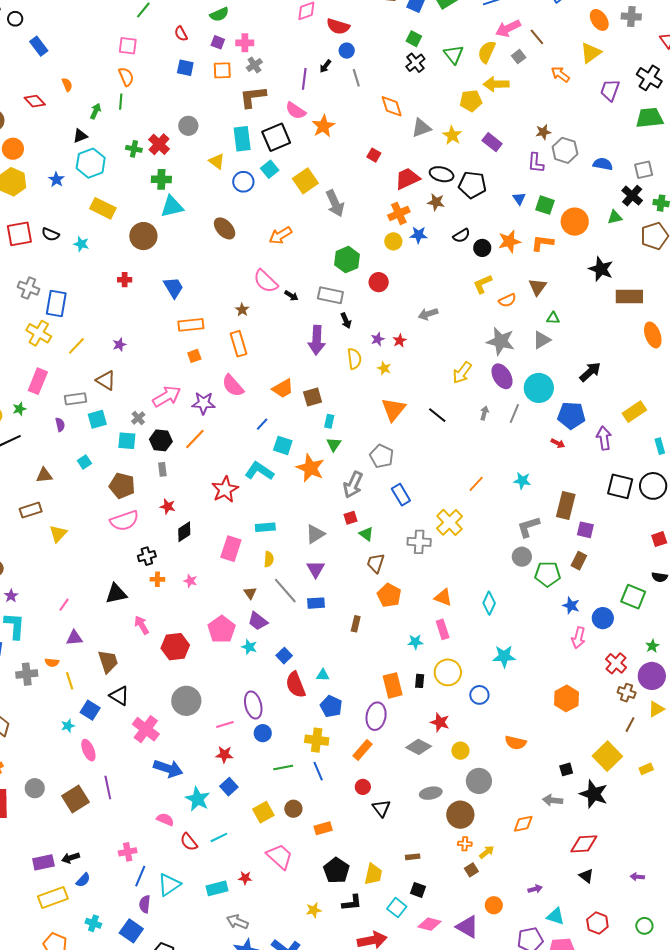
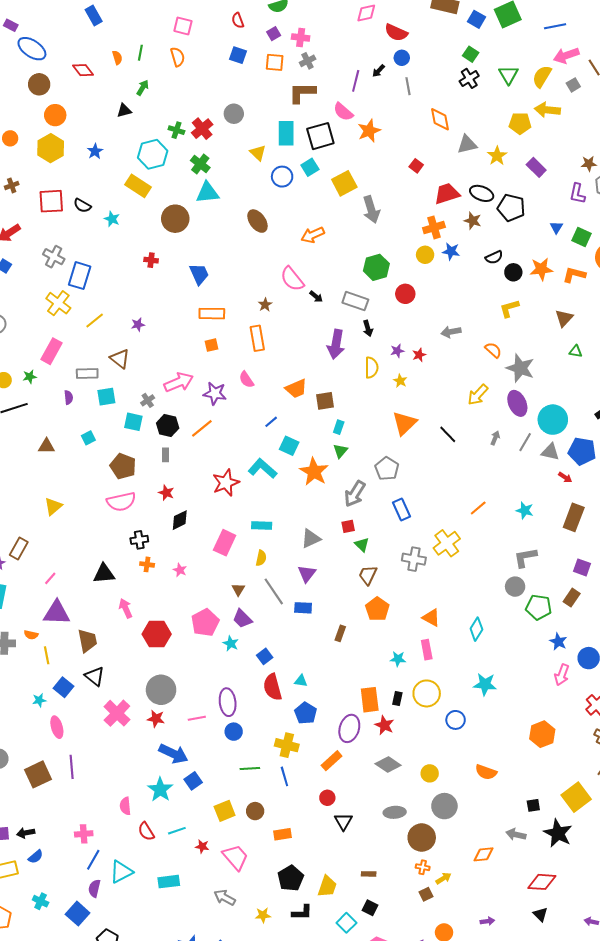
purple square: (218, 42) -> (274, 34), turned 32
green line: (121, 102) -> (140, 53), moved
cyan hexagon: (91, 163) -> (153, 154), moved
green cross: (161, 179) -> (200, 164), turned 30
orange semicircle: (507, 300) -> (493, 350), moved, turned -120
gray triangle: (542, 340) -> (550, 452), moved, turned 36
pink semicircle: (233, 386) -> (246, 380), size x0.7
brown rectangle: (566, 505) -> (574, 517), moved
brown rectangle: (31, 510) -> (19, 548), moved, turned -50
purple triangle: (74, 638) -> (57, 613), size x1.6
red star: (440, 722) -> (384, 725), moved
red star: (224, 755) -> (156, 719), moved
blue arrow: (168, 769) -> (173, 754), moved
pink semicircle: (165, 819) -> (125, 806), turned -126
red star: (245, 878) -> (202, 846), moved
gray arrow: (237, 922) -> (225, 898), moved

